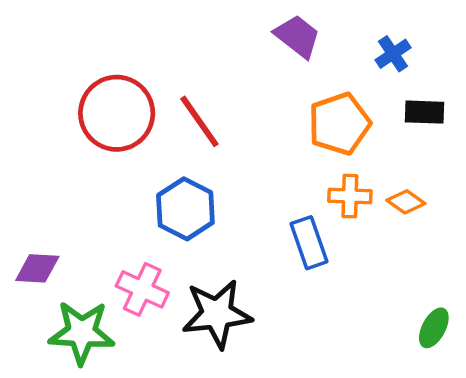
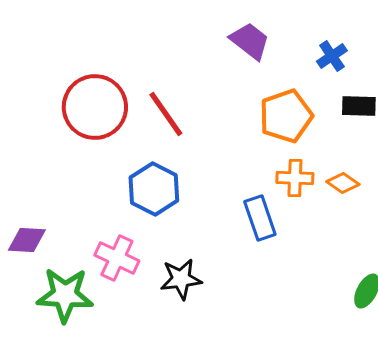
black star: (217, 314) -> (181, 279), size x0.7

